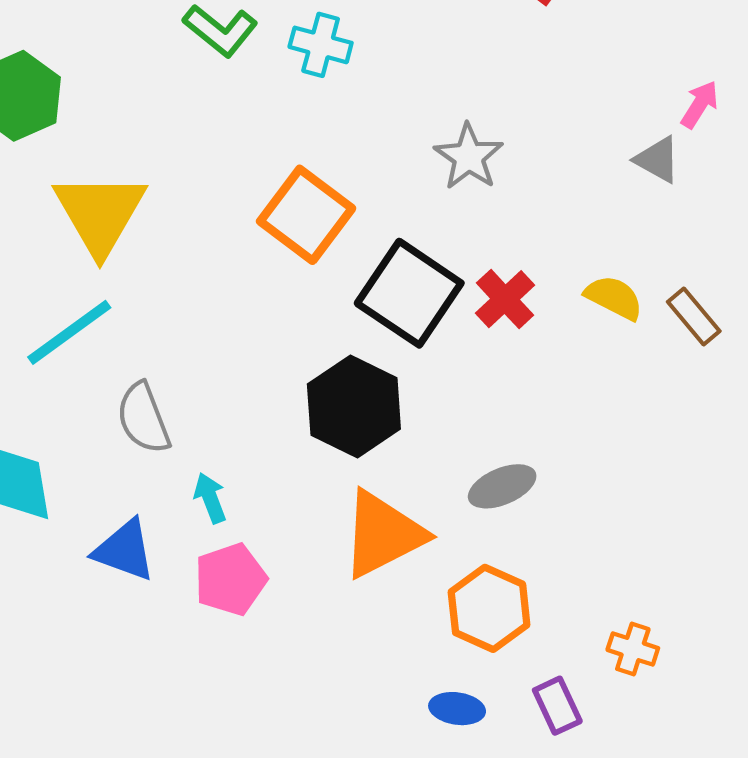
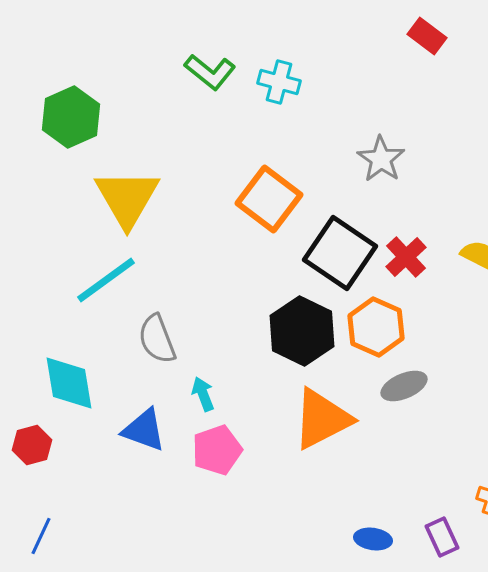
orange hexagon: (489, 608) -> (376, 327), moved

